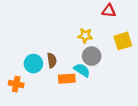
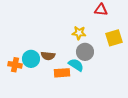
brown semicircle: (52, 60) -> (48, 56), turned 104
orange cross: (16, 84) -> (15, 65), moved

